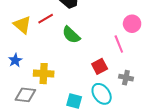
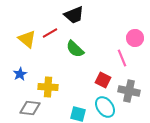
red square: (100, 66) -> (103, 80), turned -35
gray cross: (126, 78) -> (129, 91), size x1.5

